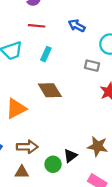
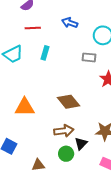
brown diamond: (50, 90) -> (69, 102), moved
orange triangle: (16, 109) -> (25, 107), turned 35
brown arrow: (27, 147) -> (64, 131), moved

